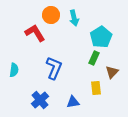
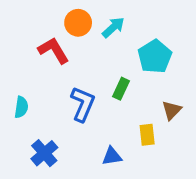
cyan arrow: (74, 18) -> (113, 27), turned -119
green rectangle: (94, 58) -> (121, 89), moved
blue cross: (40, 100) -> (44, 153), moved

